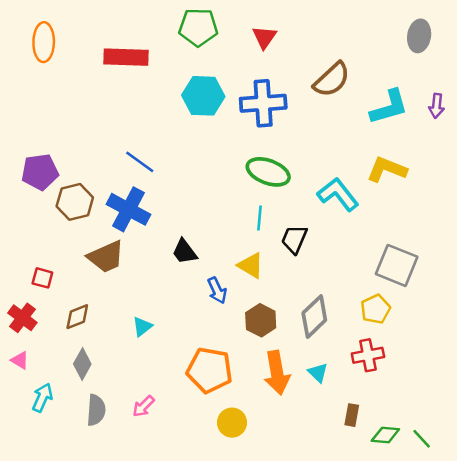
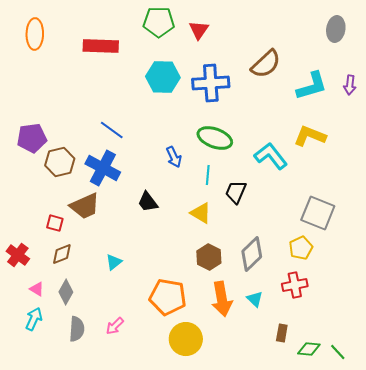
red triangle: (264, 37) -> (199, 30), moved
red square: (42, 278) -> (55, 223), moved
blue arrow: (217, 290) -> (174, 157), moved
pink triangle: (20, 360) -> (37, 289), moved
yellow circle: (232, 423) -> (186, 339), size x1.4

